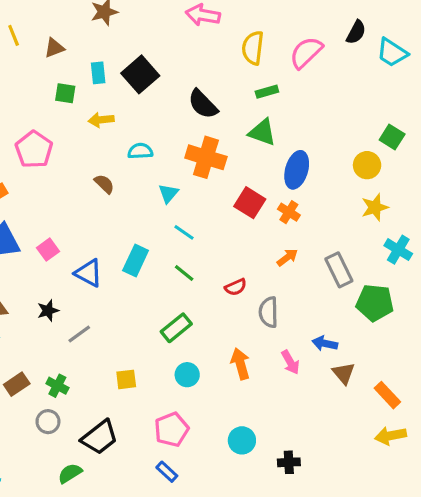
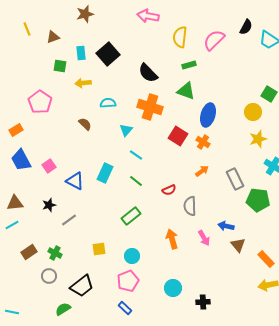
cyan circle: (187, 375) -> (132, 256), moved

